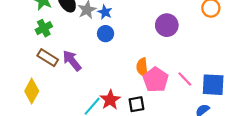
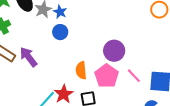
purple circle: (167, 25) -> (114, 51), moved
orange semicircle: (142, 67) -> (81, 70), moved

